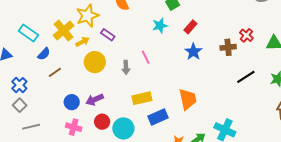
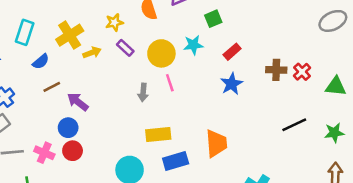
yellow star: (88, 16) -> (114, 22), moved, size x0.6
cyan rectangle: (28, 33) -> (25, 32), turned 66
brown cross: (228, 47) -> (276, 70), moved
yellow circle: (95, 62) -> (161, 53), moved
purple arrow: (95, 100) -> (78, 102), moved, turned 54
red circle: (102, 122) -> (73, 151), moved
pink cross: (74, 127) -> (44, 153), moved

